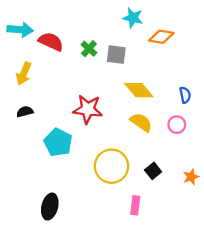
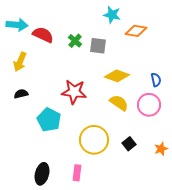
yellow diamond: (139, 90) -> (117, 76), turned -30
pink circle: (177, 125) -> (149, 105), size x1.5
pink rectangle: (135, 205) -> (77, 173), moved

